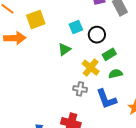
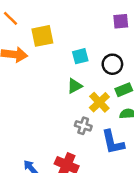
cyan square: (76, 27) -> (80, 56), moved
green triangle: (64, 49) -> (75, 86), moved

